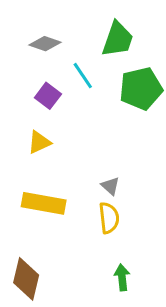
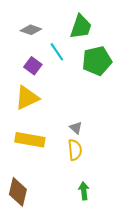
yellow triangle: (39, 142) -> (27, 98), size x1.5

